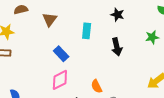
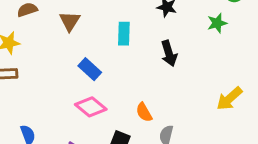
green star: (152, 37) -> (217, 23), moved
pink diamond: (60, 80) -> (91, 107), turned 70

